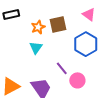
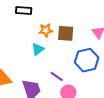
purple line: (62, 68) -> (57, 77), turned -32

